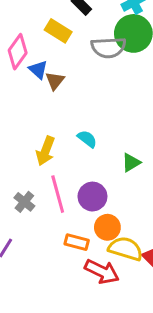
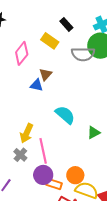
blue triangle: (38, 70) -> (36, 85), moved, turned -32
cyan semicircle: (87, 139) -> (65, 115), size x1.5
yellow arrow: (45, 151) -> (27, 133), moved
purple circle: (92, 197) -> (43, 175), moved

